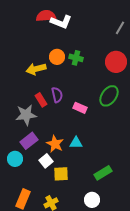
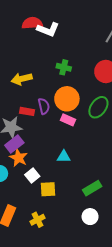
orange circle: (57, 57) -> (67, 99), moved, size x1.5
red rectangle: (41, 100) -> (27, 111), turned -48
purple rectangle: (29, 141) -> (14, 144), moved
orange star: (55, 144) -> (19, 158), moved
white circle: (92, 200) -> (90, 217), moved

